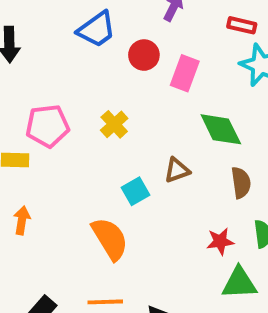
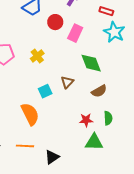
brown triangle: (177, 170) -> (67, 82), turned -32
brown semicircle: (241, 183) -> (99, 91), turned 63

